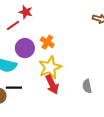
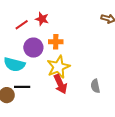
red star: (26, 12) -> (42, 19), moved
orange cross: (47, 42) -> (56, 42), turned -32

